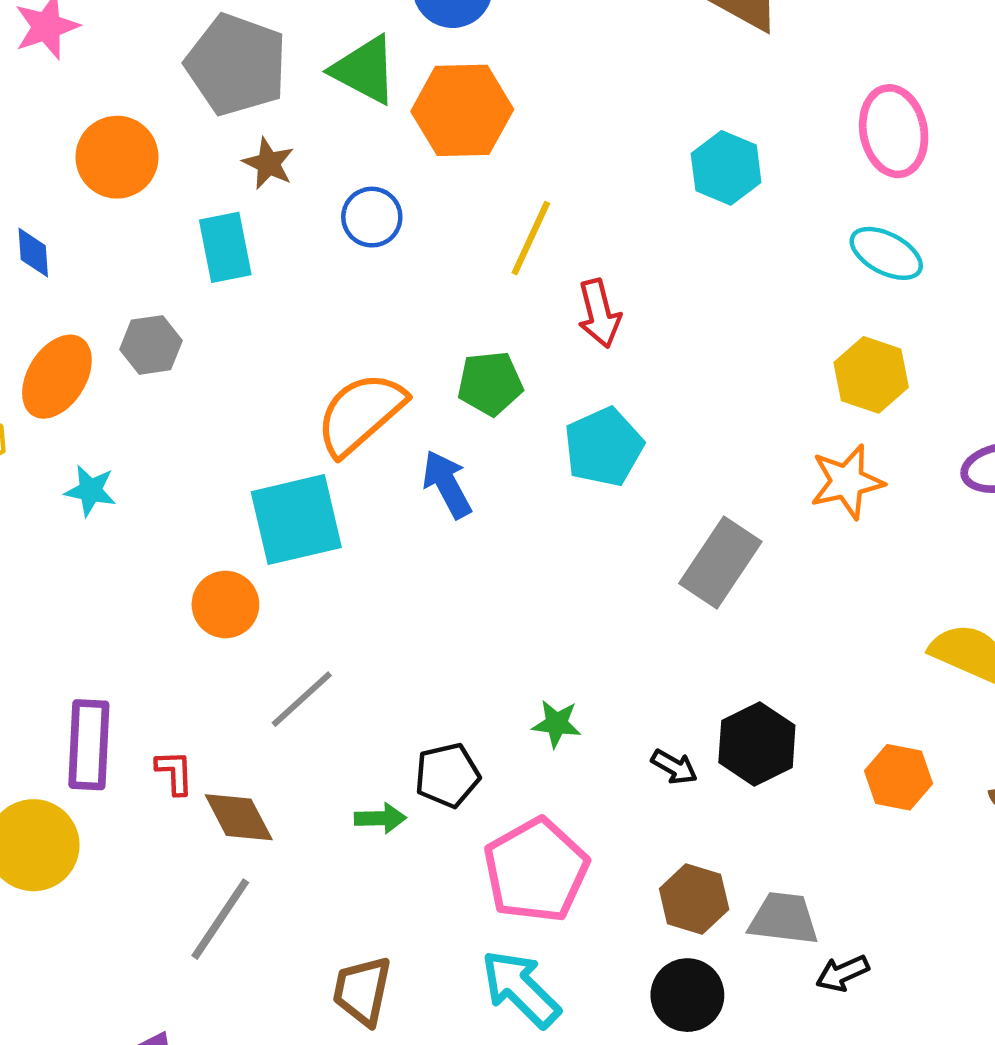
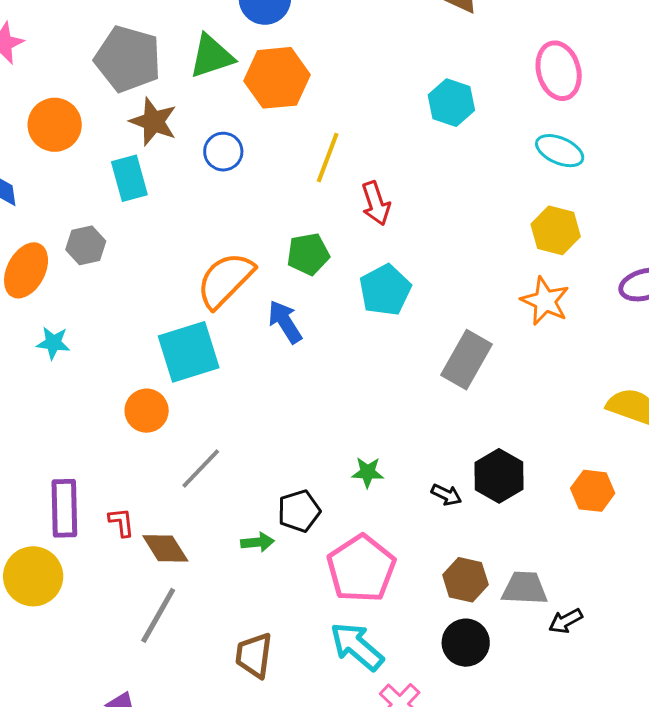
green triangle: (365, 70) -> (212, 56), turned -42
brown star: (268, 163) -> (153, 122), size x1.4
orange star: (847, 482) -> (545, 301), turned -30

